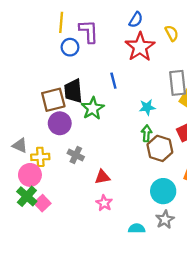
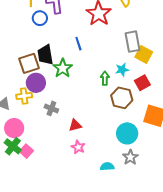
cyan star: (147, 107) -> (122, 70), moved
green arrow: (147, 133) -> (105, 78), moved
yellow cross: (40, 157) -> (24, 96), moved

